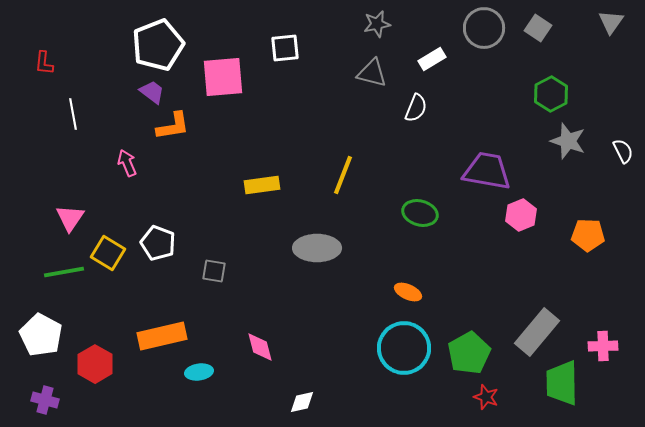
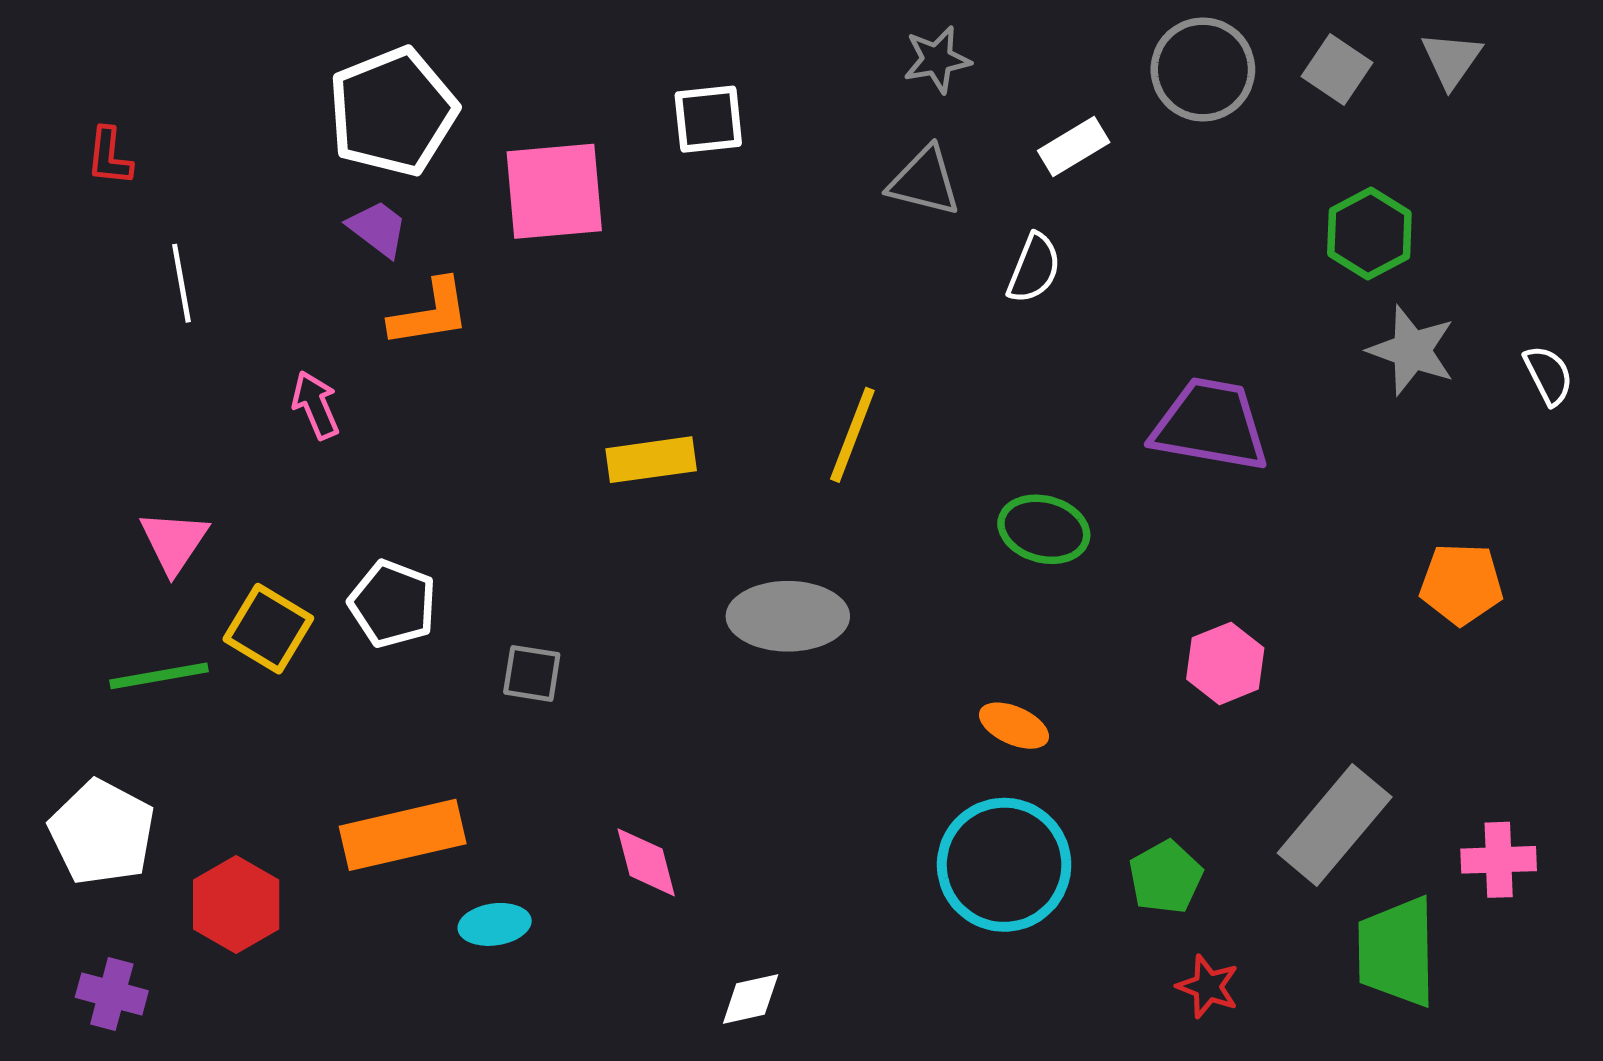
gray triangle: (611, 22) -> (1451, 60), moved
pink hexagon: (521, 215) -> (1225, 663), moved
green pentagon: (469, 353) -> (1166, 877), size x0.7

